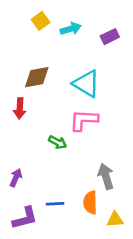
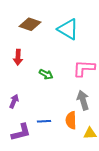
brown diamond: (37, 77) -> (30, 24), turned 30
red arrow: (20, 108) -> (18, 57), moved
pink L-shape: (84, 120) -> (84, 68), moved

